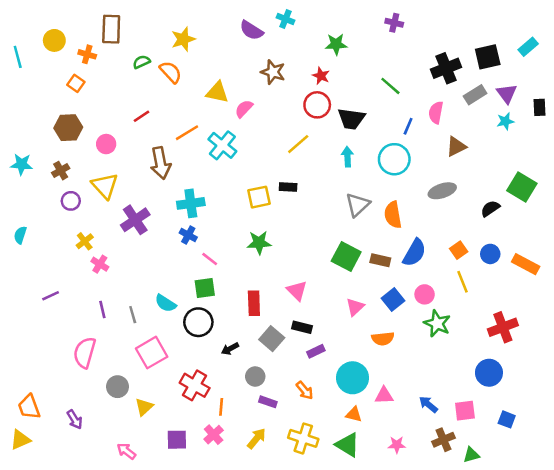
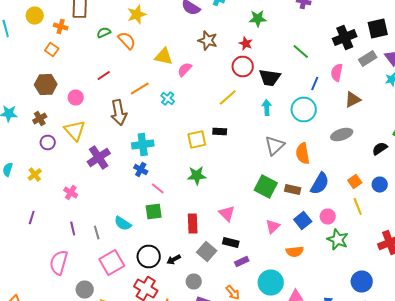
cyan cross: (222, 145) -> (168, 98), size x0.6
yellow cross: (85, 241) -> (35, 174), moved
purple line: (51, 296) -> (32, 218), turned -48
black circle: (198, 322) -> (149, 256), moved
blue circle: (489, 373) -> (362, 282), moved

